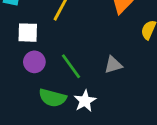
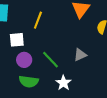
green semicircle: (53, 98) -> (29, 81), moved

